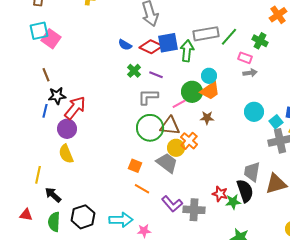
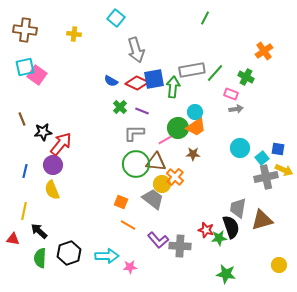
brown line: (46, 75) -> (22, 119), moved
blue line: (45, 111) -> (25, 171), moved
red triangle: (26, 215) -> (13, 239), moved

